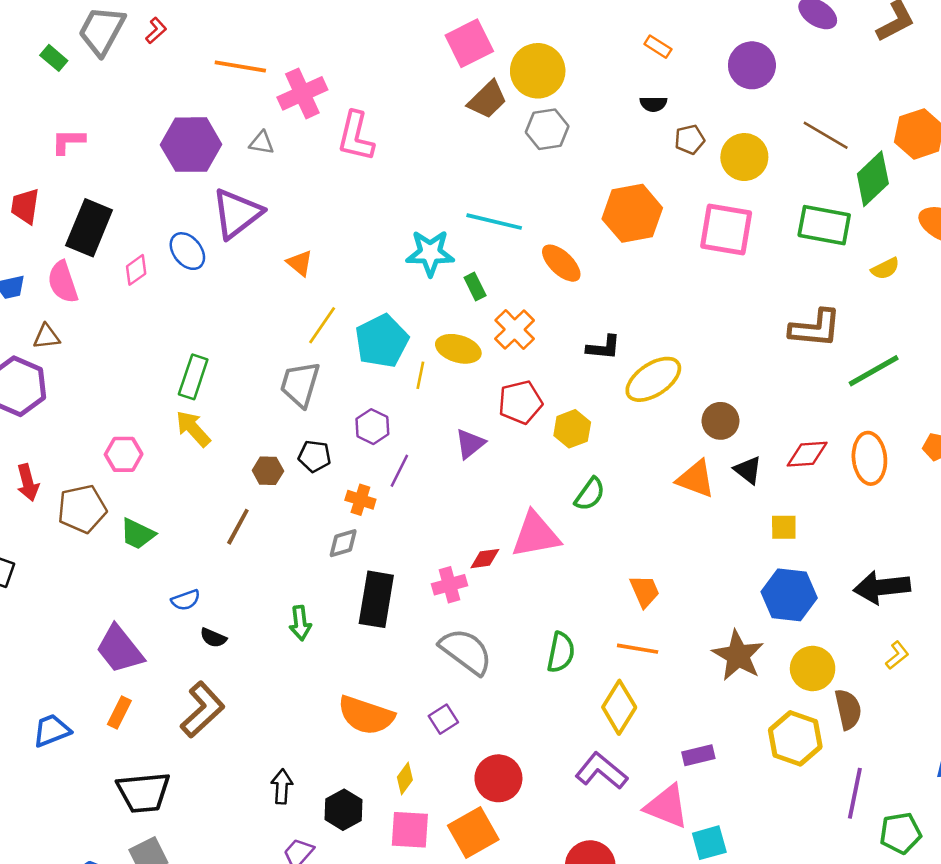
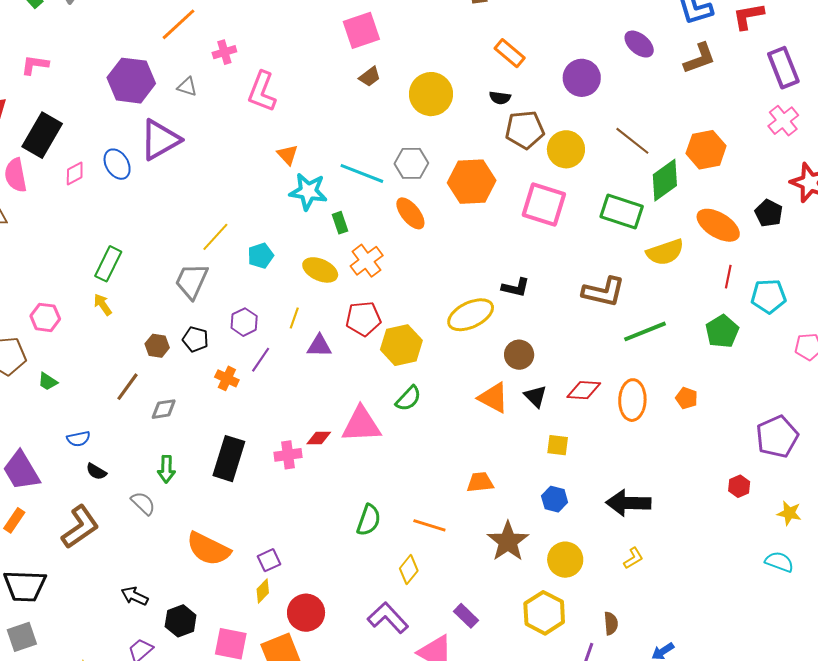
orange rectangle: (658, 47) -> (510, 53), size x1.4
orange line: (240, 67) -> (178, 24), turned -60
yellow circle: (538, 71) -> (431, 94), moved
pink cross: (302, 93) -> (224, 52), size x0.6
brown trapezoid: (487, 100) -> (370, 77), size x0.7
gray hexagon: (547, 129) -> (411, 163), moved
brown pentagon: (690, 140) -> (525, 130), size x1.6
orange triangle: (300, 263) -> (288, 155), moved
yellow semicircle: (885, 269) -> (665, 252), size x1.6
cyan pentagon: (382, 341) -> (261, 256), size x0.6
black L-shape: (604, 347) -> (516, 287), moved
yellow line: (420, 375) -> (294, 318), moved
yellow arrow: (193, 429) -> (103, 305), size x0.7
yellow hexagon: (572, 429) -> (401, 345), size x1.4
purple triangle: (470, 444) -> (319, 346), turned 32
green trapezoid: (138, 534) -> (48, 382), size x0.7
gray diamond: (343, 543) -> (164, 409), moved
orange trapezoid: (645, 591) -> (480, 482), moved, turned -80
blue hexagon: (789, 595) -> (555, 499), size x0.6
gray semicircle: (466, 651) -> (143, 503), moved, size x0.6
yellow diamond: (619, 707) -> (409, 570), size x0.7
brown semicircle: (848, 709) -> (611, 623), moved, size x0.7
purple rectangle: (698, 755) -> (466, 616), turned 50
yellow diamond: (405, 779) -> (263, 591), moved
black arrow: (282, 787) -> (135, 596), turned -76

